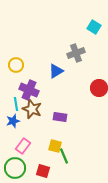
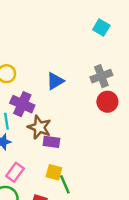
gray cross: (76, 53) -> (101, 76), moved
brown star: (32, 109) -> (39, 127), moved
purple rectangle: (60, 117) -> (51, 142), moved

